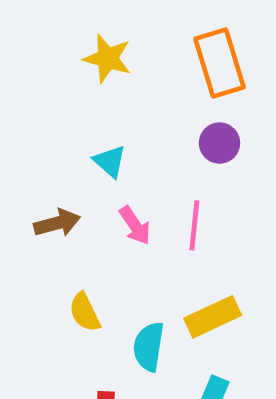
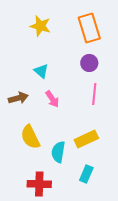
pink line: (194, 225) -> (94, 94), moved
yellow semicircle: (85, 312) -> (30, 137), size x1.4

